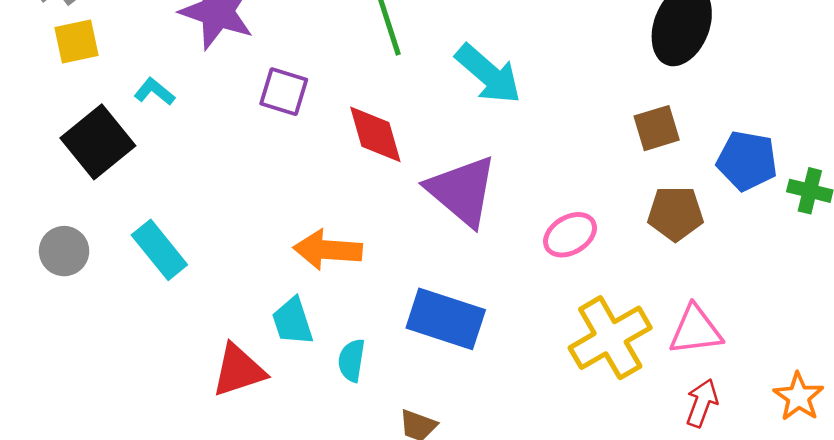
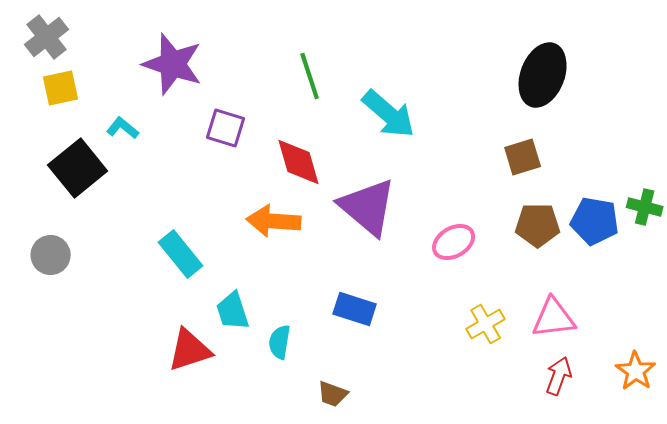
blue pentagon: (747, 161) -> (595, 221), moved
cyan rectangle: (159, 250) -> (181, 254), moved
orange arrow: (328, 250) -> (274, 221), moved
blue rectangle: (446, 319) -> (355, 309), size x0.7
yellow cross: (610, 338) -> (486, 324), size x0.6

